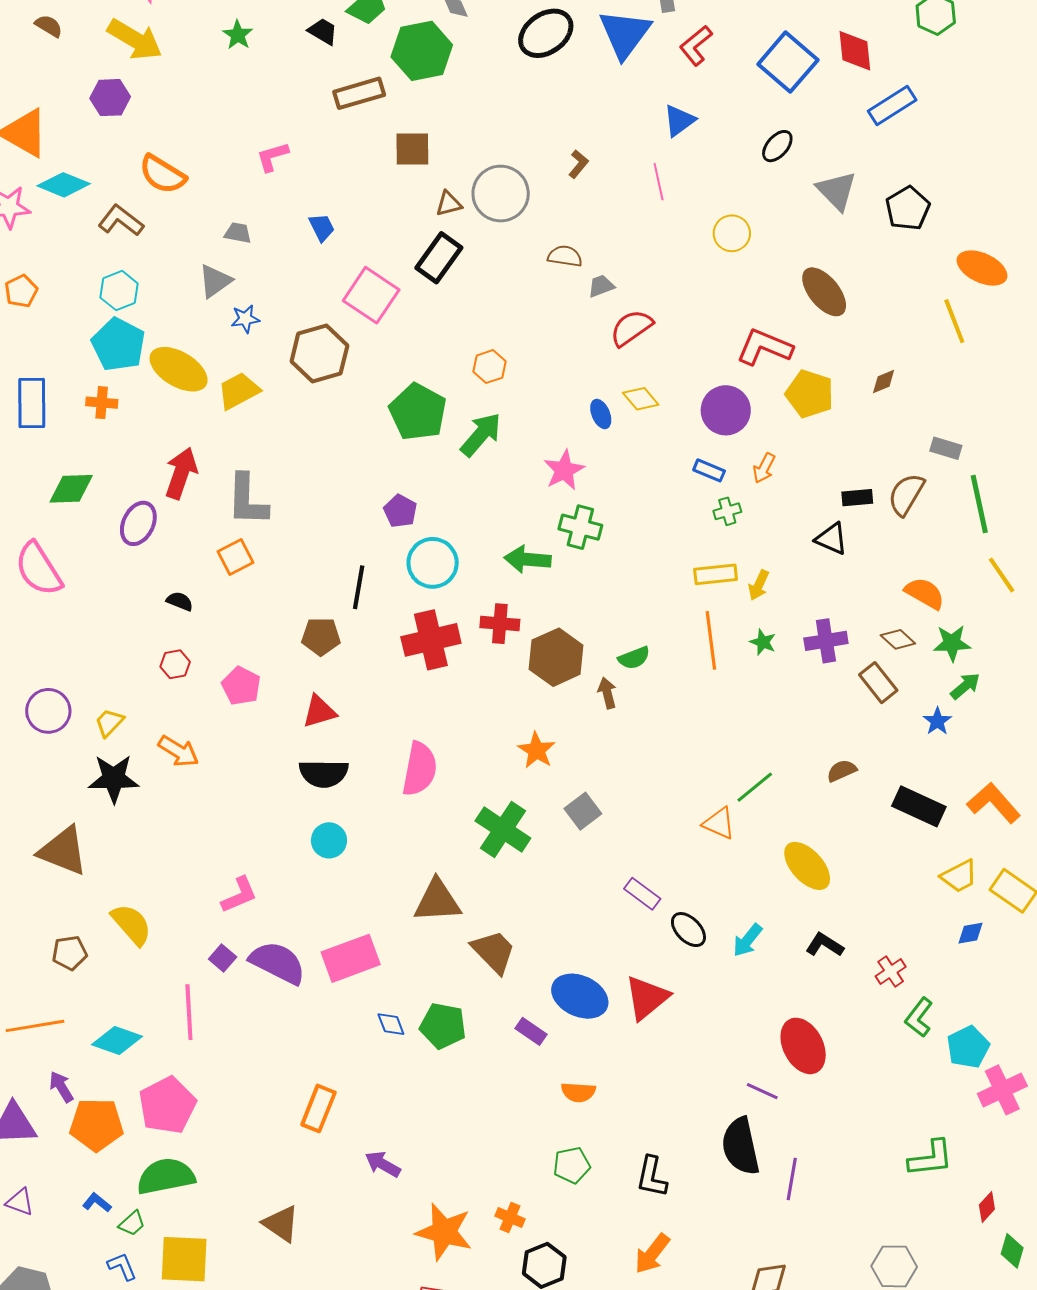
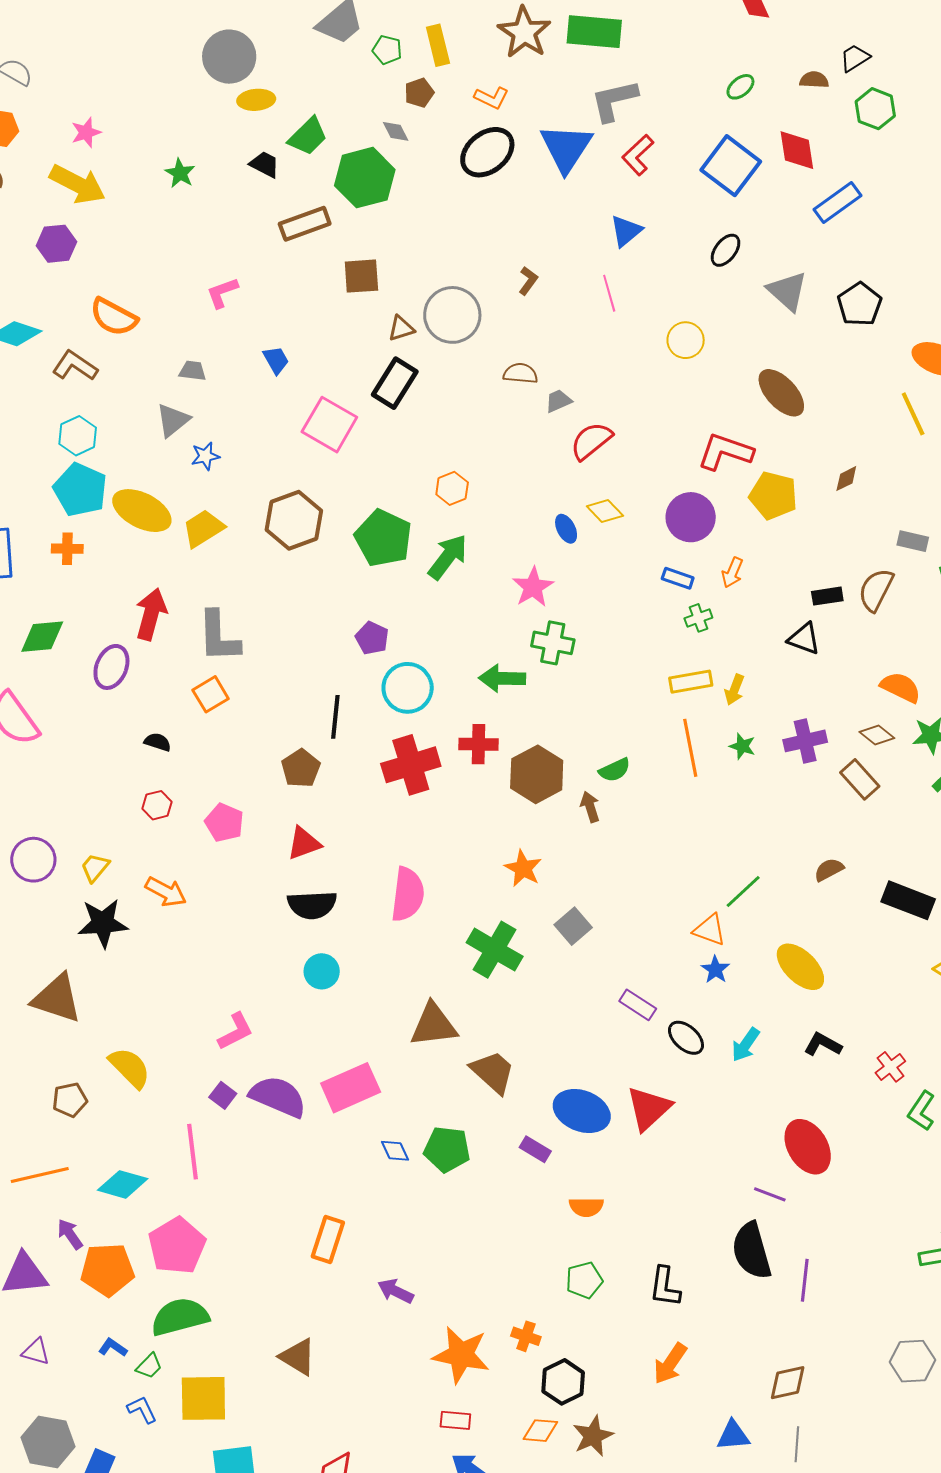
brown hexagon: (319, 353) -> (294, 520), moved
brown pentagon: (321, 636) -> (301, 768), turned -30
blue star: (937, 721) -> (715, 970), moved

